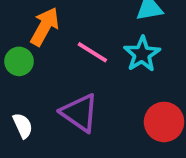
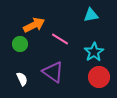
orange arrow: (45, 27) -> (34, 25), turned 35
cyan star: (142, 54) -> (94, 52), moved

